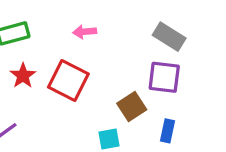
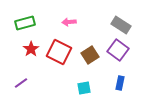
purple square: (164, 77) -> (118, 50), turned 30
brown square: (132, 106) -> (90, 55), moved

